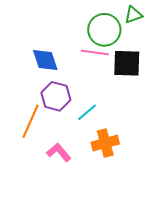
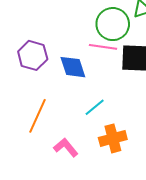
blue diamond: (45, 60) -> (73, 67), moved
purple hexagon: (56, 96) -> (33, 55), moved

